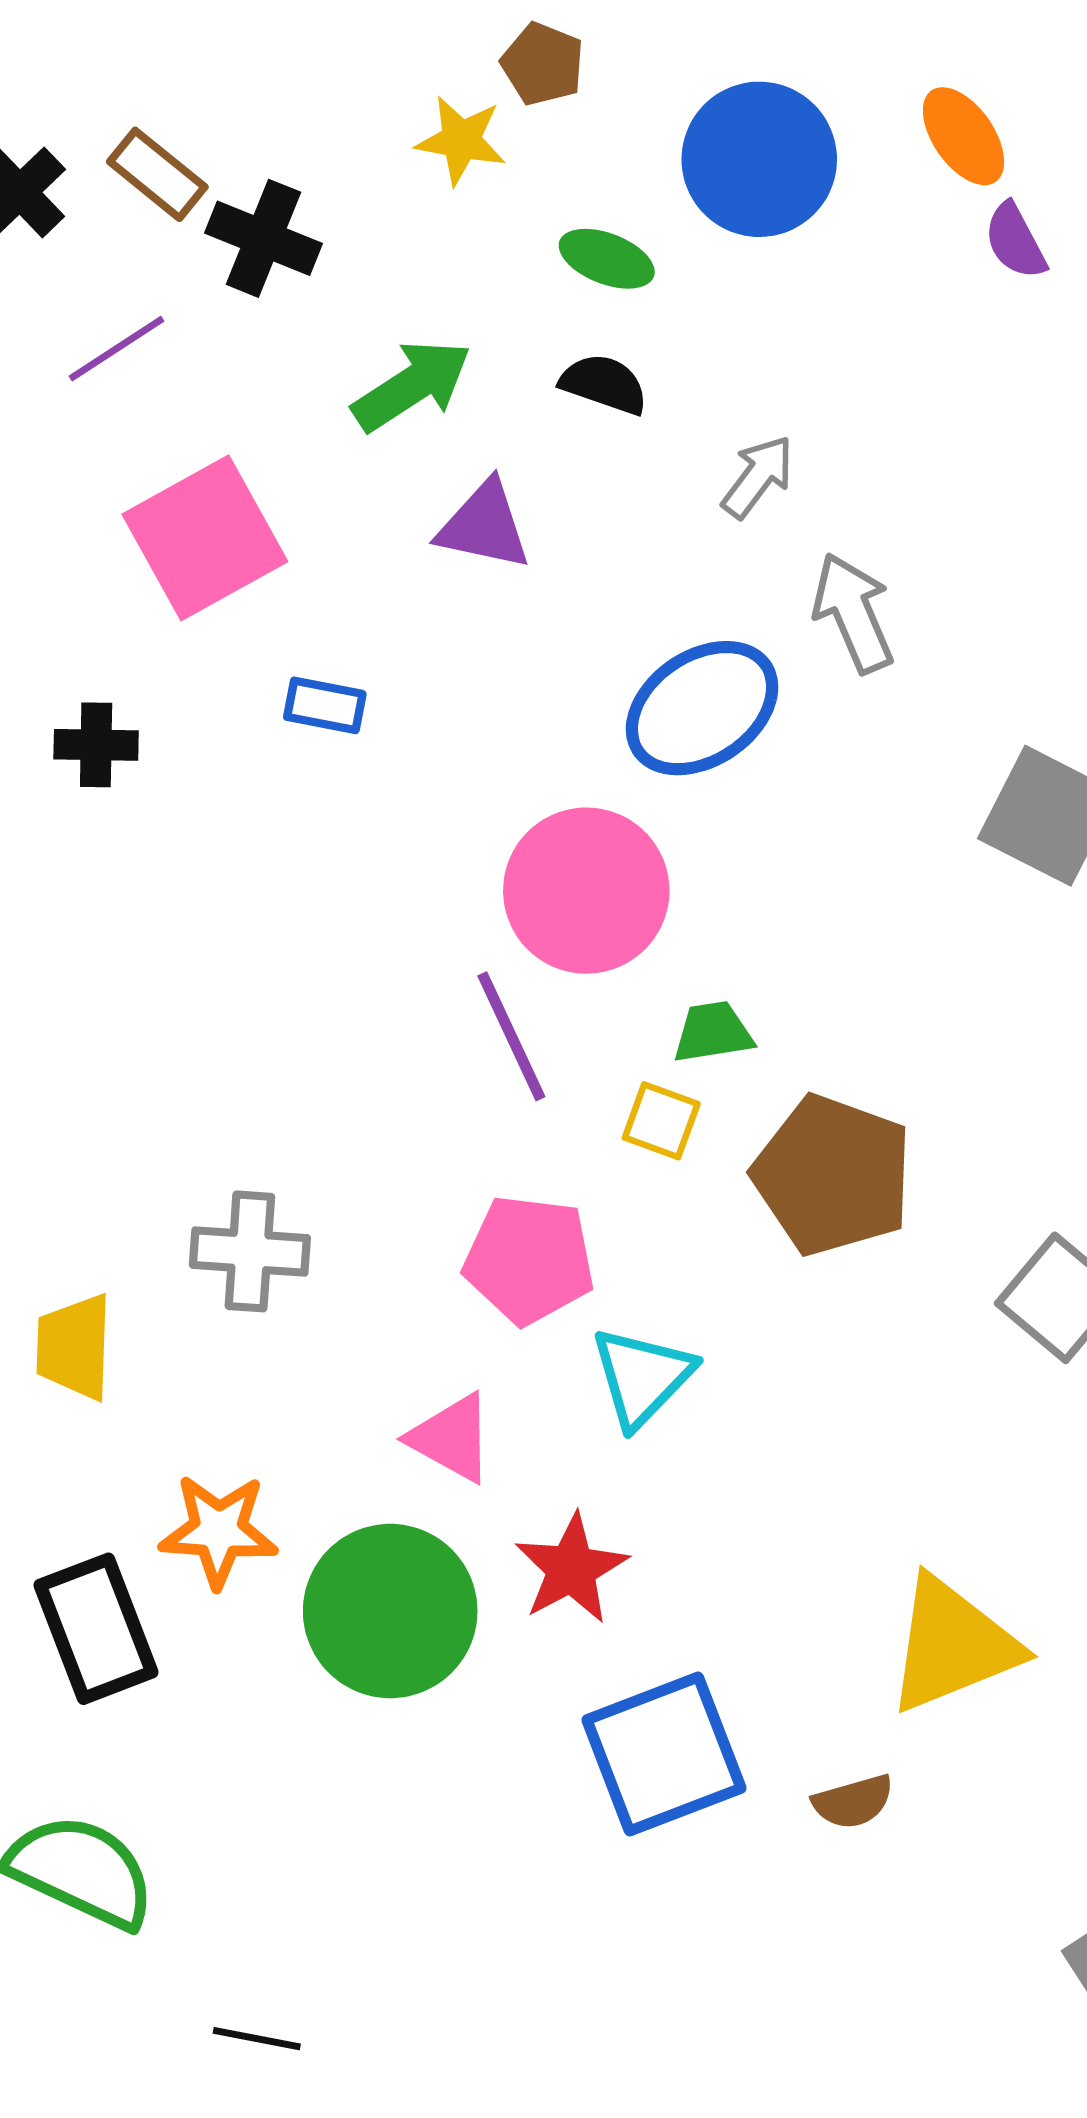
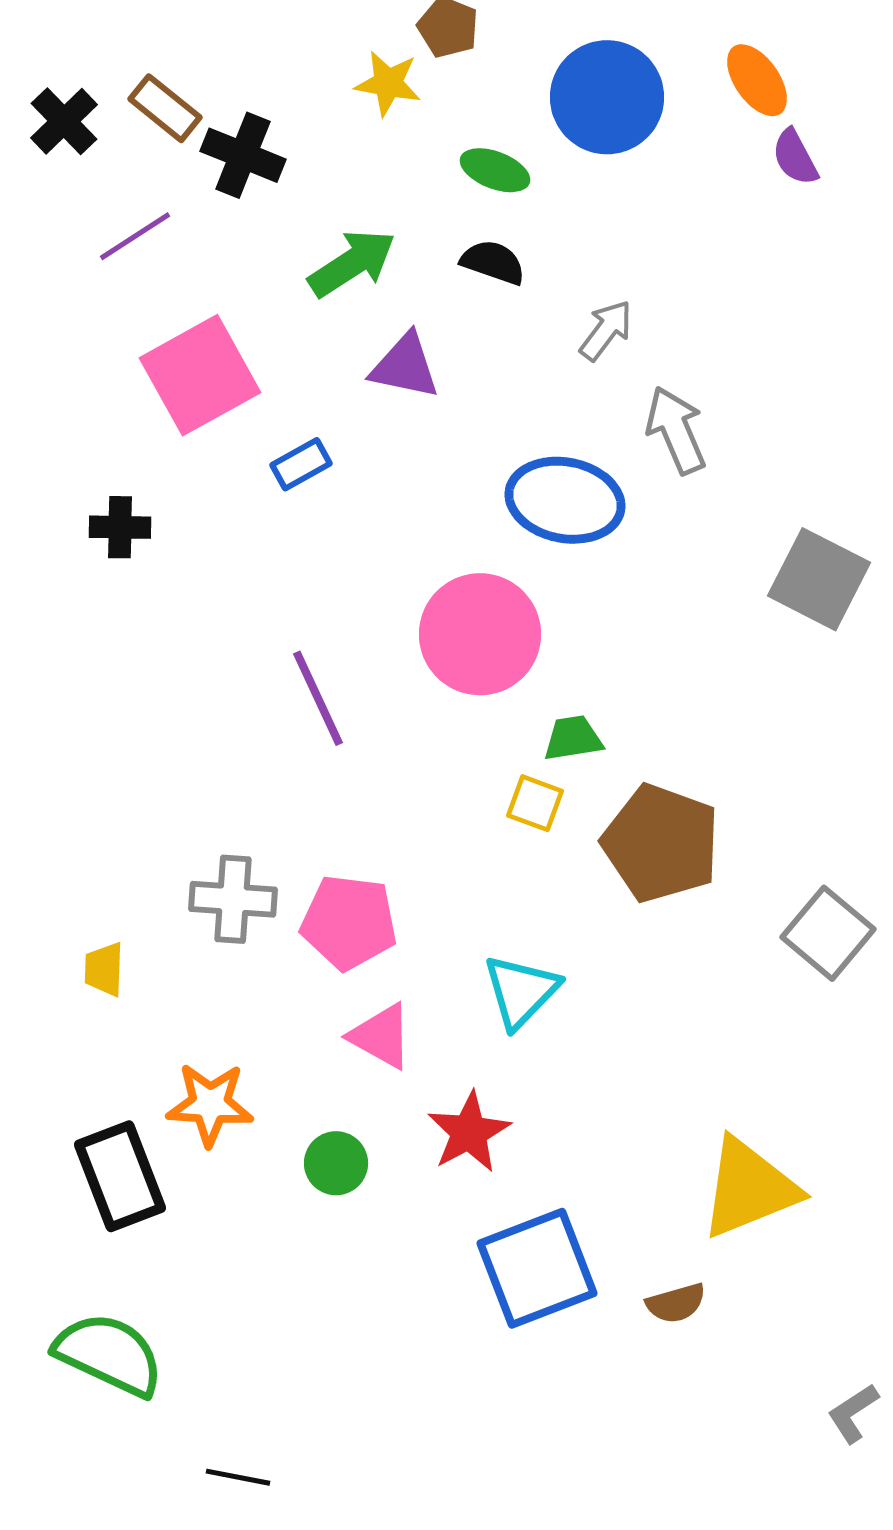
blue rectangle: (325, 705) -> (301, 464), moved, turned -40
blue ellipse: (702, 708) -> (565, 500), turned 45
purple line: (511, 1036) -> (318, 698), moved
pink pentagon: (529, 1260) -> (349, 922), moved
yellow trapezoid: (74, 1347) -> (104, 969), size x0.7
green circle: (390, 1611) -> (336, 1163), size x0.5

